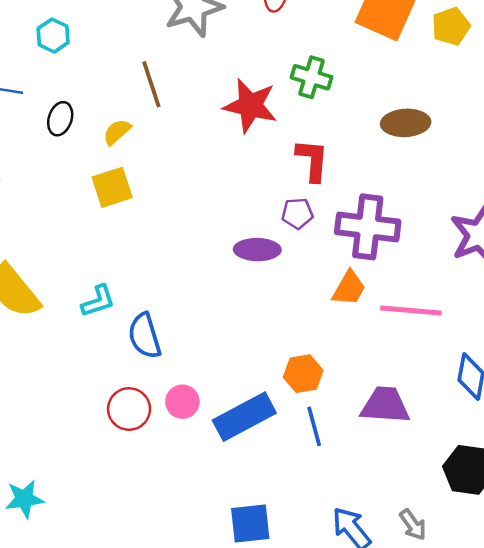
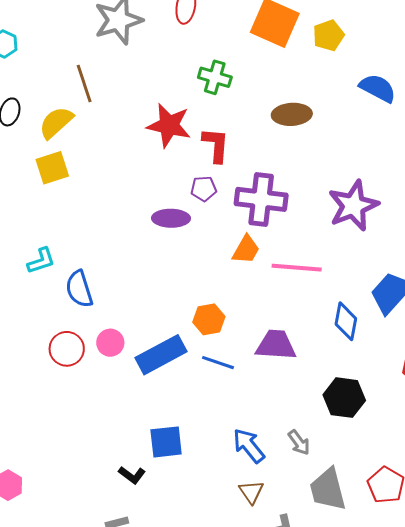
red star: (250, 106) -> (169, 125), moved
yellow semicircle: (117, 132) -> (56, 123), size x1.5
blue line: (314, 426) -> (218, 363), turned -56

